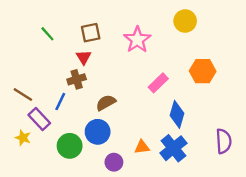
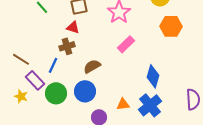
red triangle: (84, 57) -> (73, 27), turned -40
orange hexagon: (203, 71) -> (171, 26), moved
pink rectangle: (158, 83) -> (126, 44), moved
green circle: (70, 146) -> (56, 93), moved

